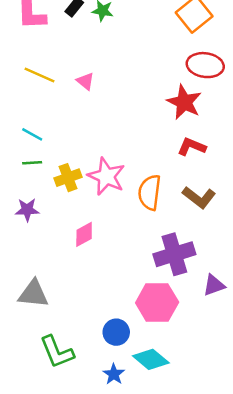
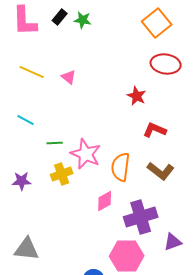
red star: (184, 102) -> (137, 96), moved, size x0.7
green line: (32, 163) -> (55, 143), moved
yellow cross: (68, 178) -> (62, 174), moved
pink diamond: (84, 234) -> (105, 201), moved

